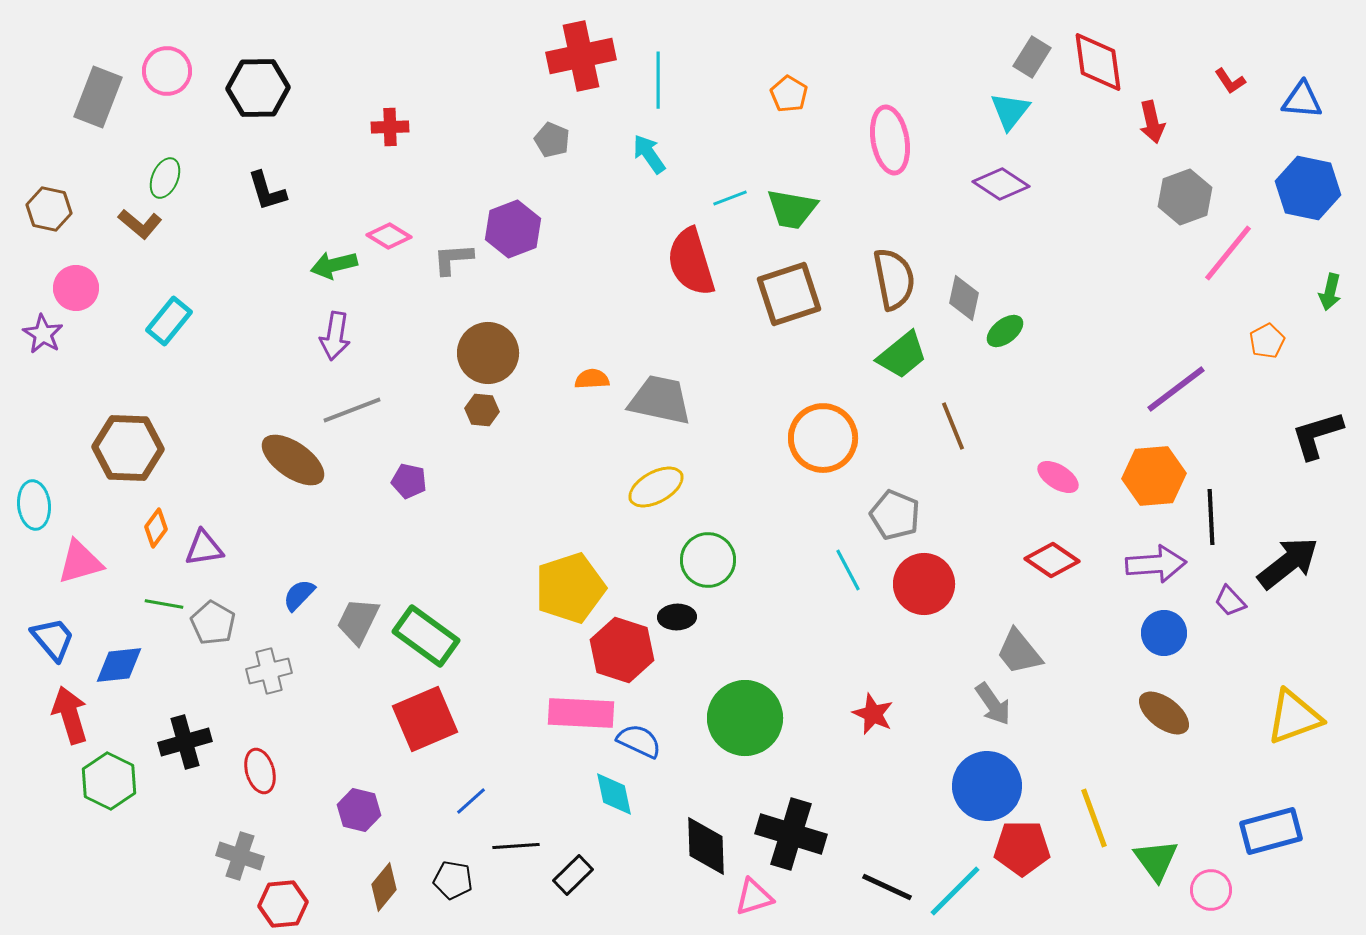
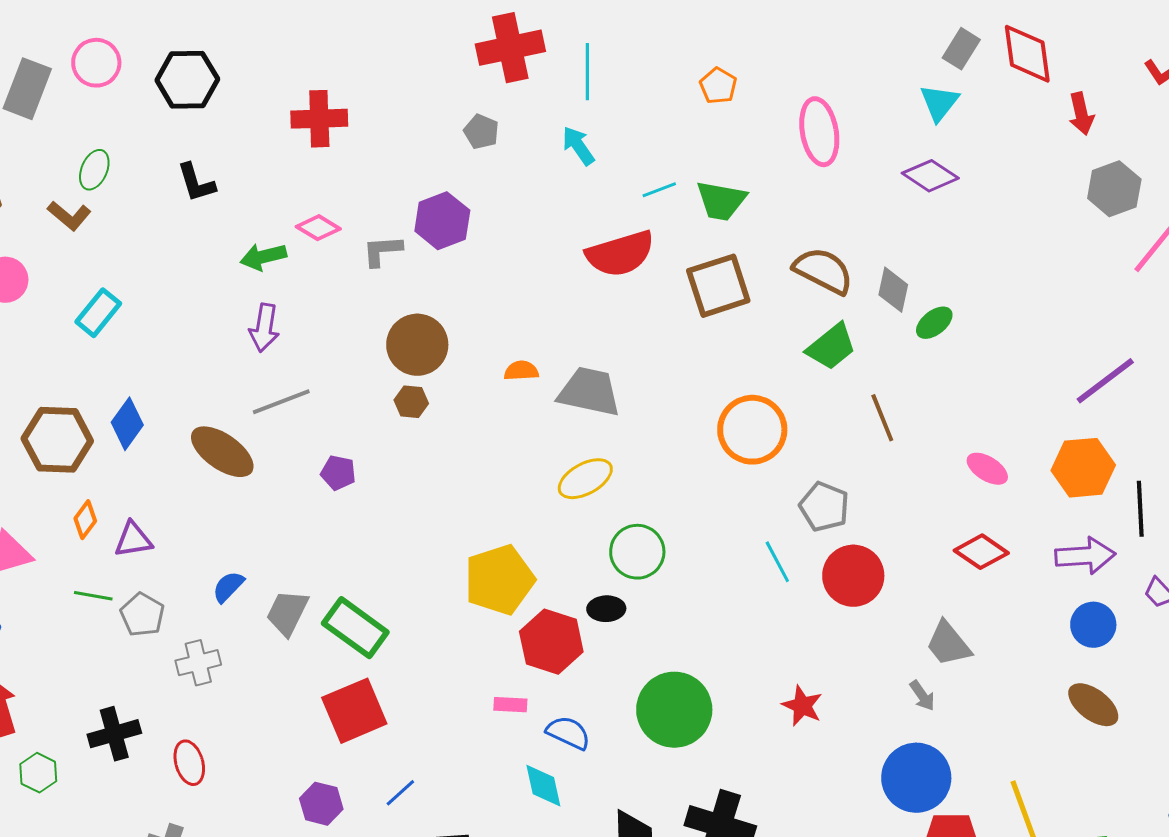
red cross: (390, 127) -> (319, 119), size x1.5
red semicircle: (691, 262) -> (620, 254), turned -90
brown semicircle: (894, 279) -> (823, 271), turned -52
blue diamond: (119, 665) -> (127, 424), moved, turned -48
gray arrow: (993, 704) -> (922, 696), size x0.7
pink rectangle: (581, 713) -> (510, 705), size x0.5
green hexagon: (109, 781) -> (38, 773), size x0.7
purple hexagon: (359, 810) -> (321, 804), moved

